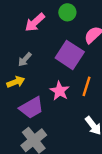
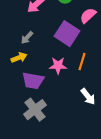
pink star: (60, 91) -> (58, 66), turned -30
purple trapezoid: (31, 108) -> (33, 81), turned 40

